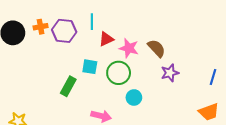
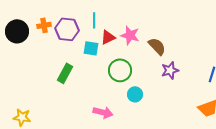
pink star: (129, 48) -> (130, 35), moved
cyan square: (90, 67) -> (91, 48), moved
green rectangle: (68, 86) -> (65, 73), moved

